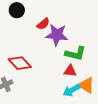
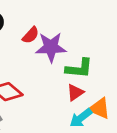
red triangle: (70, 71) -> (75, 93), turned -32

